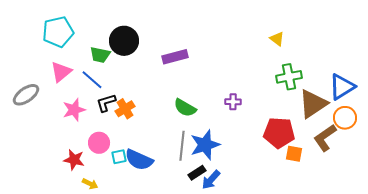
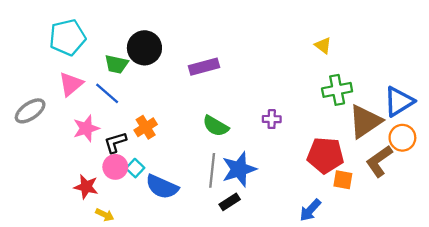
black L-shape: (106, 103) -> (115, 142), moved
cyan square: (119, 157) -> (135, 168), moved, turned -35
blue arrow: (211, 180) -> (310, 210), moved

